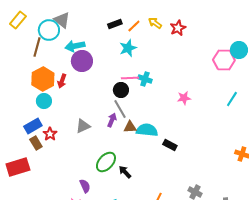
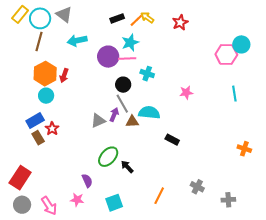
yellow arrow: (155, 23) -> (147, 17), moved
cyan circle: (49, 30) -> (40, 18), moved
purple circle: (82, 61) -> (108, 57), moved
pink line: (130, 78) -> (127, 59), moved
cyan line: (232, 99) -> (234, 94), turned -42
gray triangle: (83, 126) -> (98, 121), moved
cyan semicircle: (147, 130) -> (149, 113), moved
red rectangle: (18, 167) -> (20, 178), moved, turned -40

